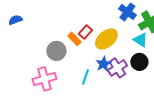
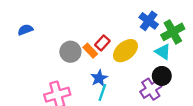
gray circle: (56, 51) -> (70, 52), moved
blue star: (103, 64) -> (99, 78), moved
purple cross: (117, 68) -> (151, 89), moved

